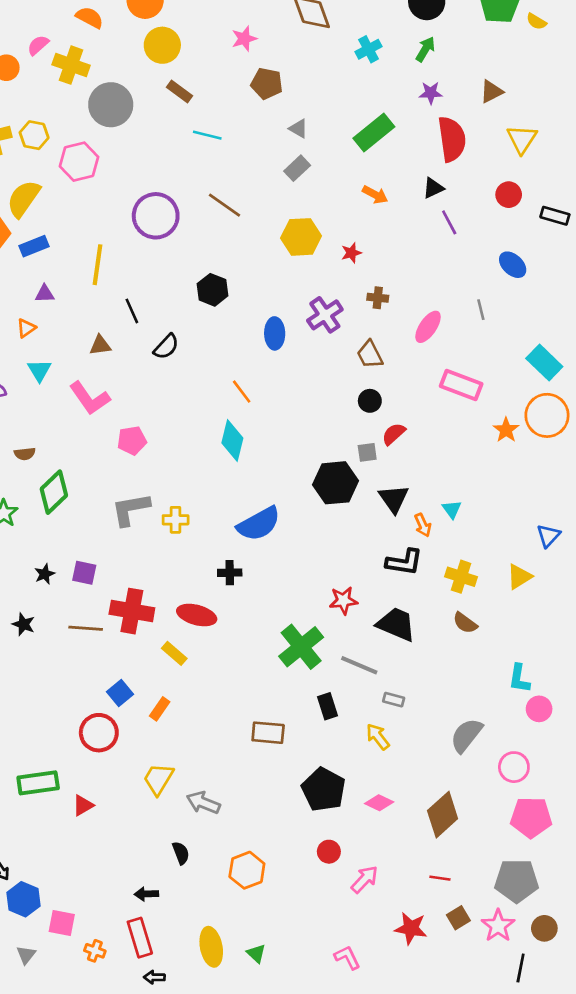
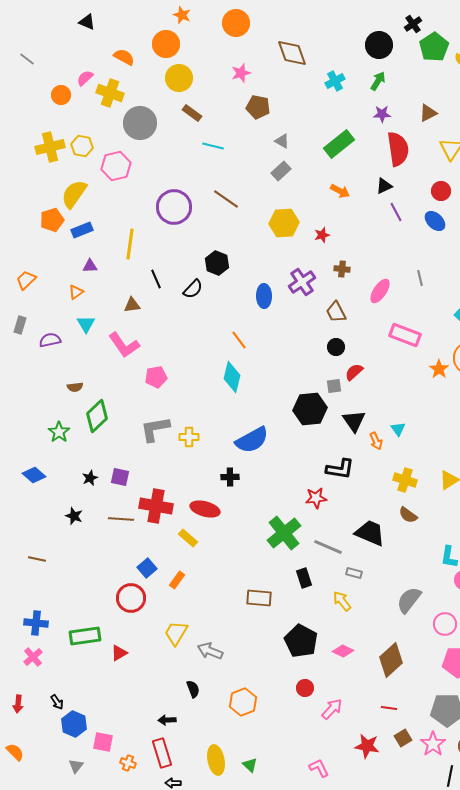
blue ellipse: (513, 265) -> (435, 221), moved
black semicircle: (166, 347) -> (193, 289), moved
black L-shape: (404, 562) -> (340, 469), moved
black trapezoid: (396, 624) -> (370, 533), moved

